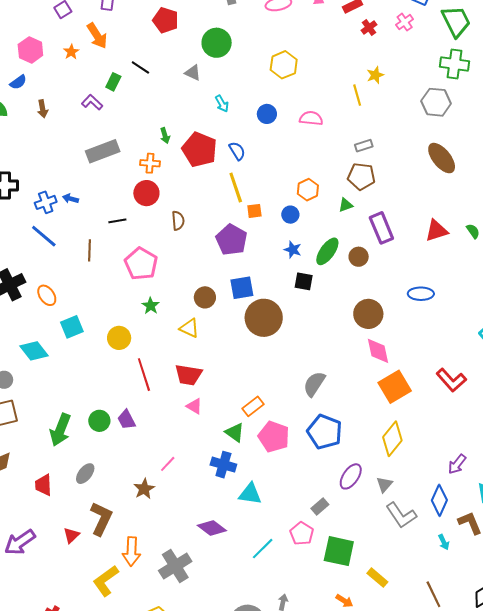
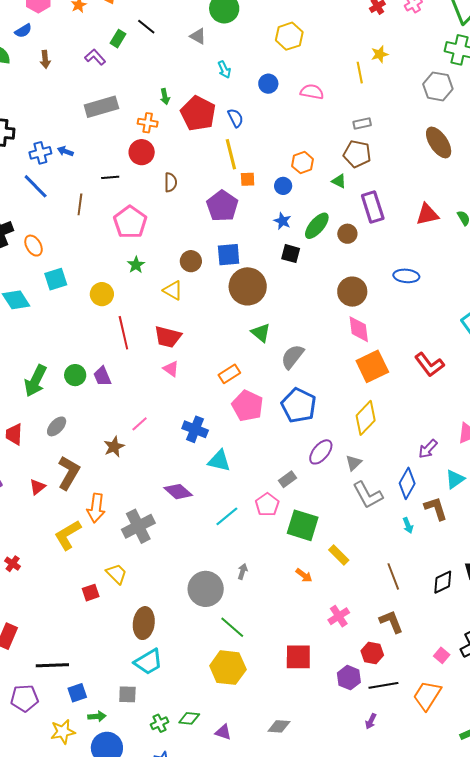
green triangle: (346, 205) -> (339, 181), turned 42
green triangle: (235, 432) -> (261, 333), moved

